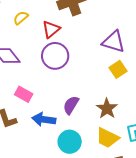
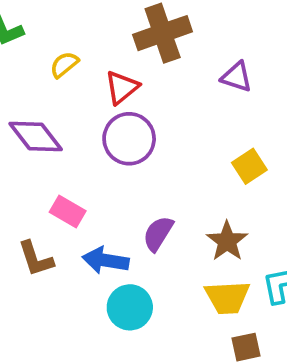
purple triangle: (114, 42) -> (237, 77), moved, size x0.7
yellow trapezoid: (107, 138) -> (227, 297), turned -30
cyan circle: (70, 142) -> (130, 307), moved

